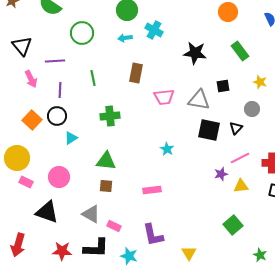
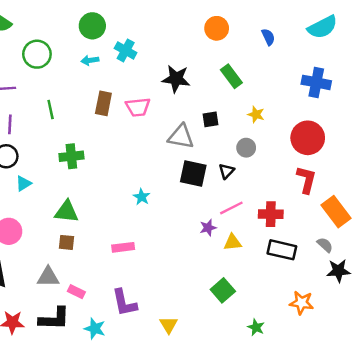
pink trapezoid: (164, 97) -> (138, 107), moved
gray triangle: (91, 214) -> (48, 277), turned -30

